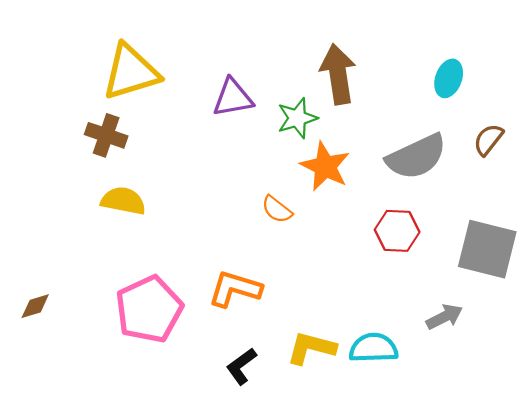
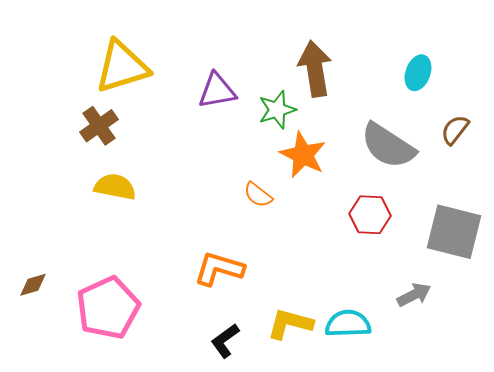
brown cross: (106, 135) -> (99, 126), turned 36
gray semicircle: (416, 157) -> (388, 146), turned 58
pink pentagon: (149, 309) -> (108, 308), moved

